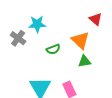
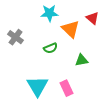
cyan star: (37, 24) -> (49, 13), moved
orange triangle: (80, 40) -> (70, 29), moved

